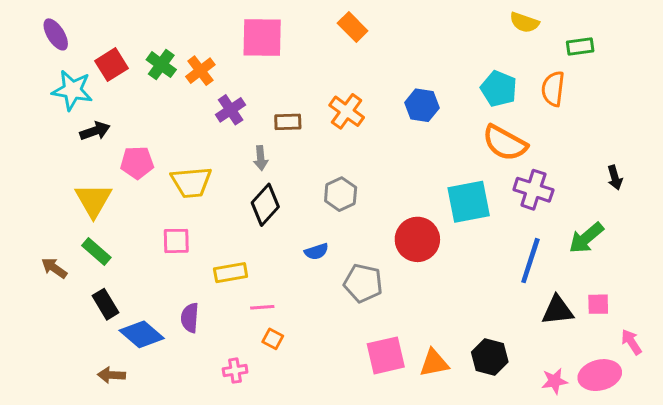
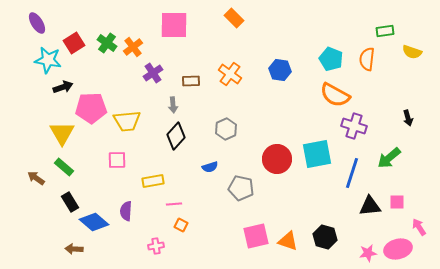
yellow semicircle: (524, 22) -> (412, 52), moved
pink pentagon: (137, 163) -> (91, 108), size x1.4
cyan square: (469, 202) -> (317, 154), moved
orange triangle: (434, 363) -> (288, 241), turned 30

